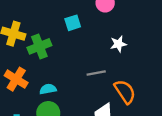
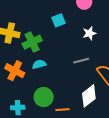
white star: (118, 44) -> (89, 33), moved
cyan semicircle: (48, 89) -> (39, 64), moved

